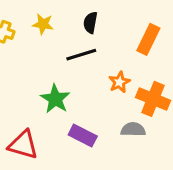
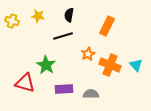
gray semicircle: (133, 129) -> (91, 94), moved
purple rectangle: (83, 136) -> (64, 89), turned -30
red triangle: (23, 145) -> (25, 83), moved

